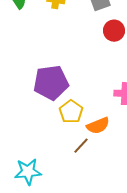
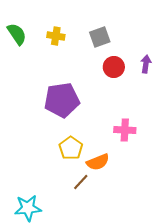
purple pentagon: (51, 83) -> (62, 100), moved

